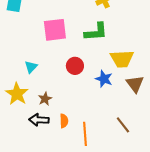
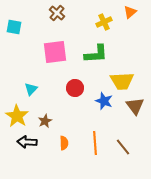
black arrow: (39, 120) -> (27, 142), moved
orange line: (85, 134) -> (95, 143), moved

